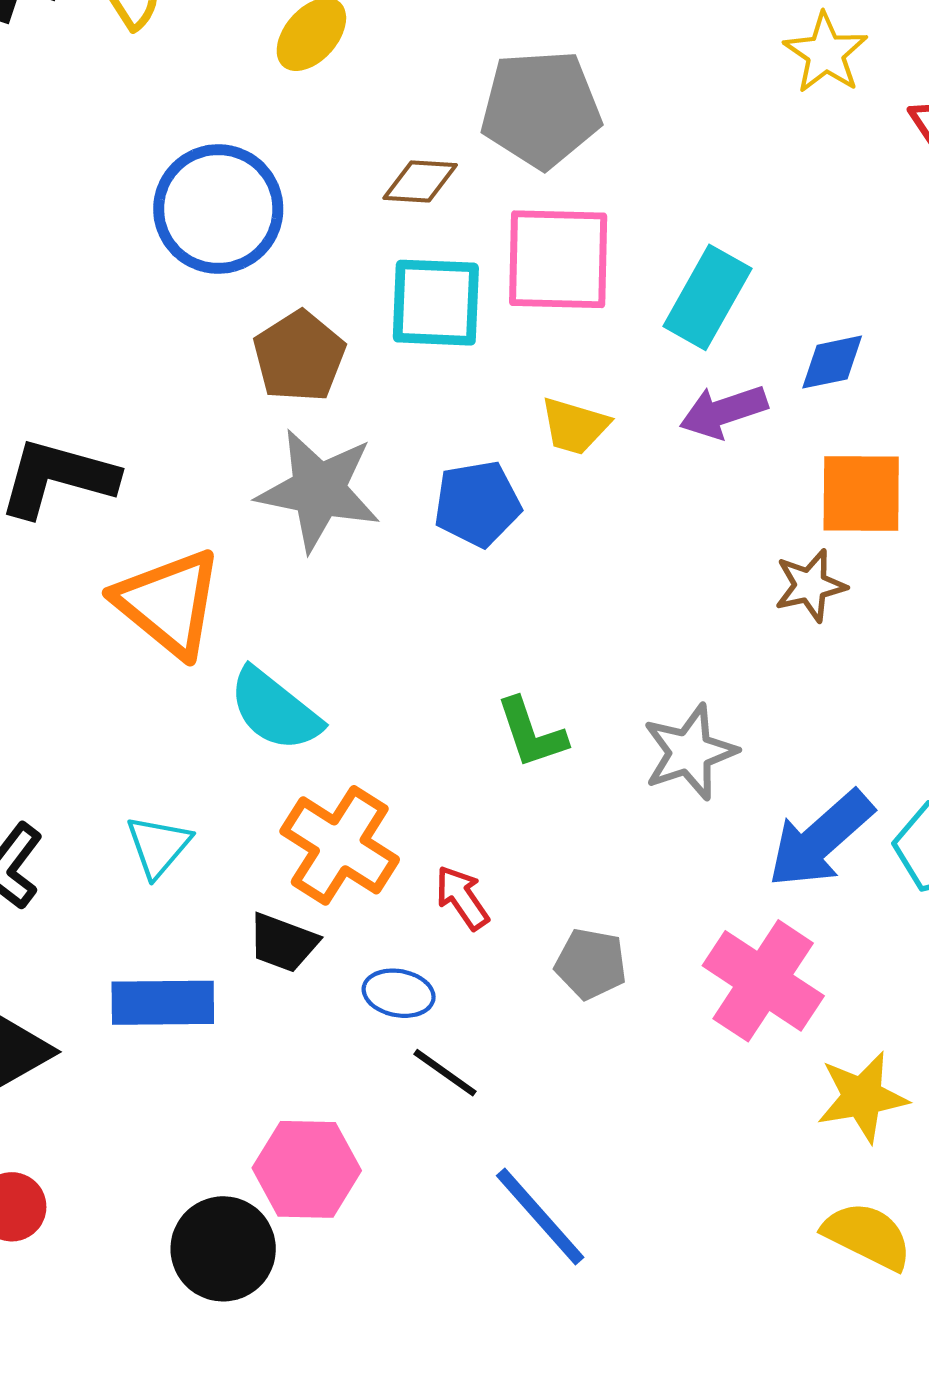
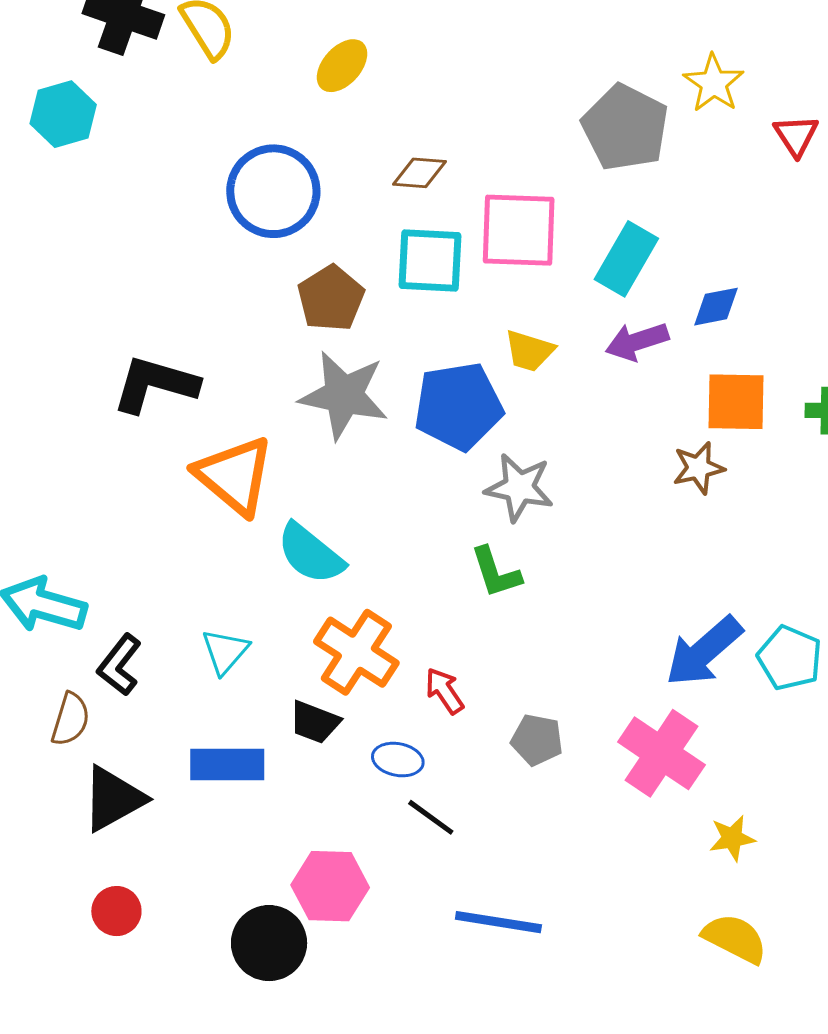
gray pentagon: (541, 109) -> (625, 128), moved, turned 30
blue pentagon: (477, 504) -> (458, 406), size x1.4
gray star: (690, 752) -> (519, 488), moved, turned 30
yellow star: (862, 1097) -> (732, 838), size x0.7
blue line: (540, 1217) -> (498, 922), turned -40

